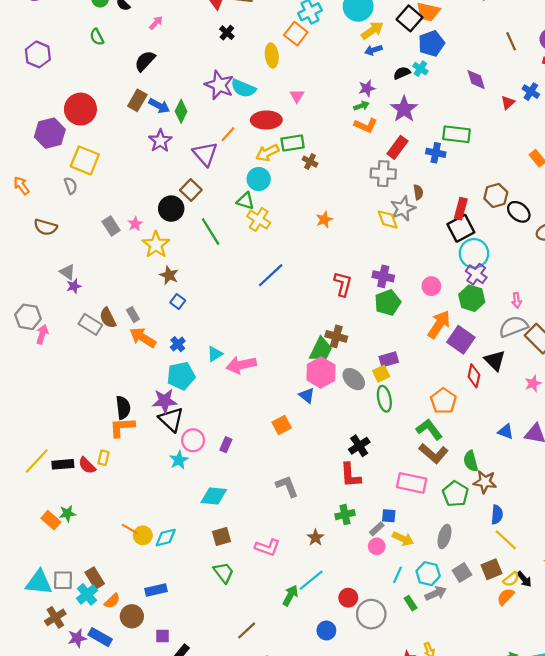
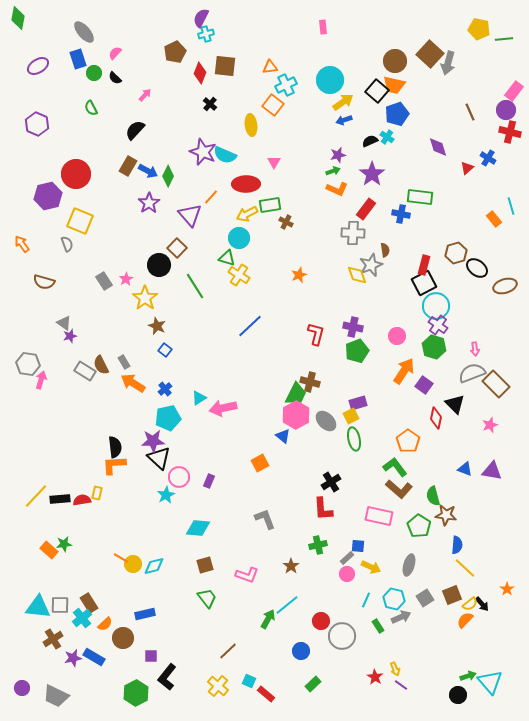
purple square: (461, 340) -> (424, 385), size x0.7
red semicircle: (87, 465) -> (82, 500), turned 126

